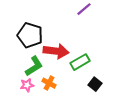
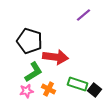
green rectangle: (80, 62) -> (78, 84), moved, turned 48

